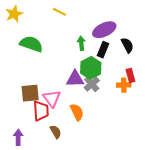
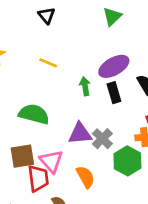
yellow line: (59, 12) -> (48, 63), moved
green semicircle: (31, 44) -> (34, 114), moved
black rectangle: (103, 50) -> (114, 93), turned -35
green hexagon: (91, 68) -> (127, 161), moved

